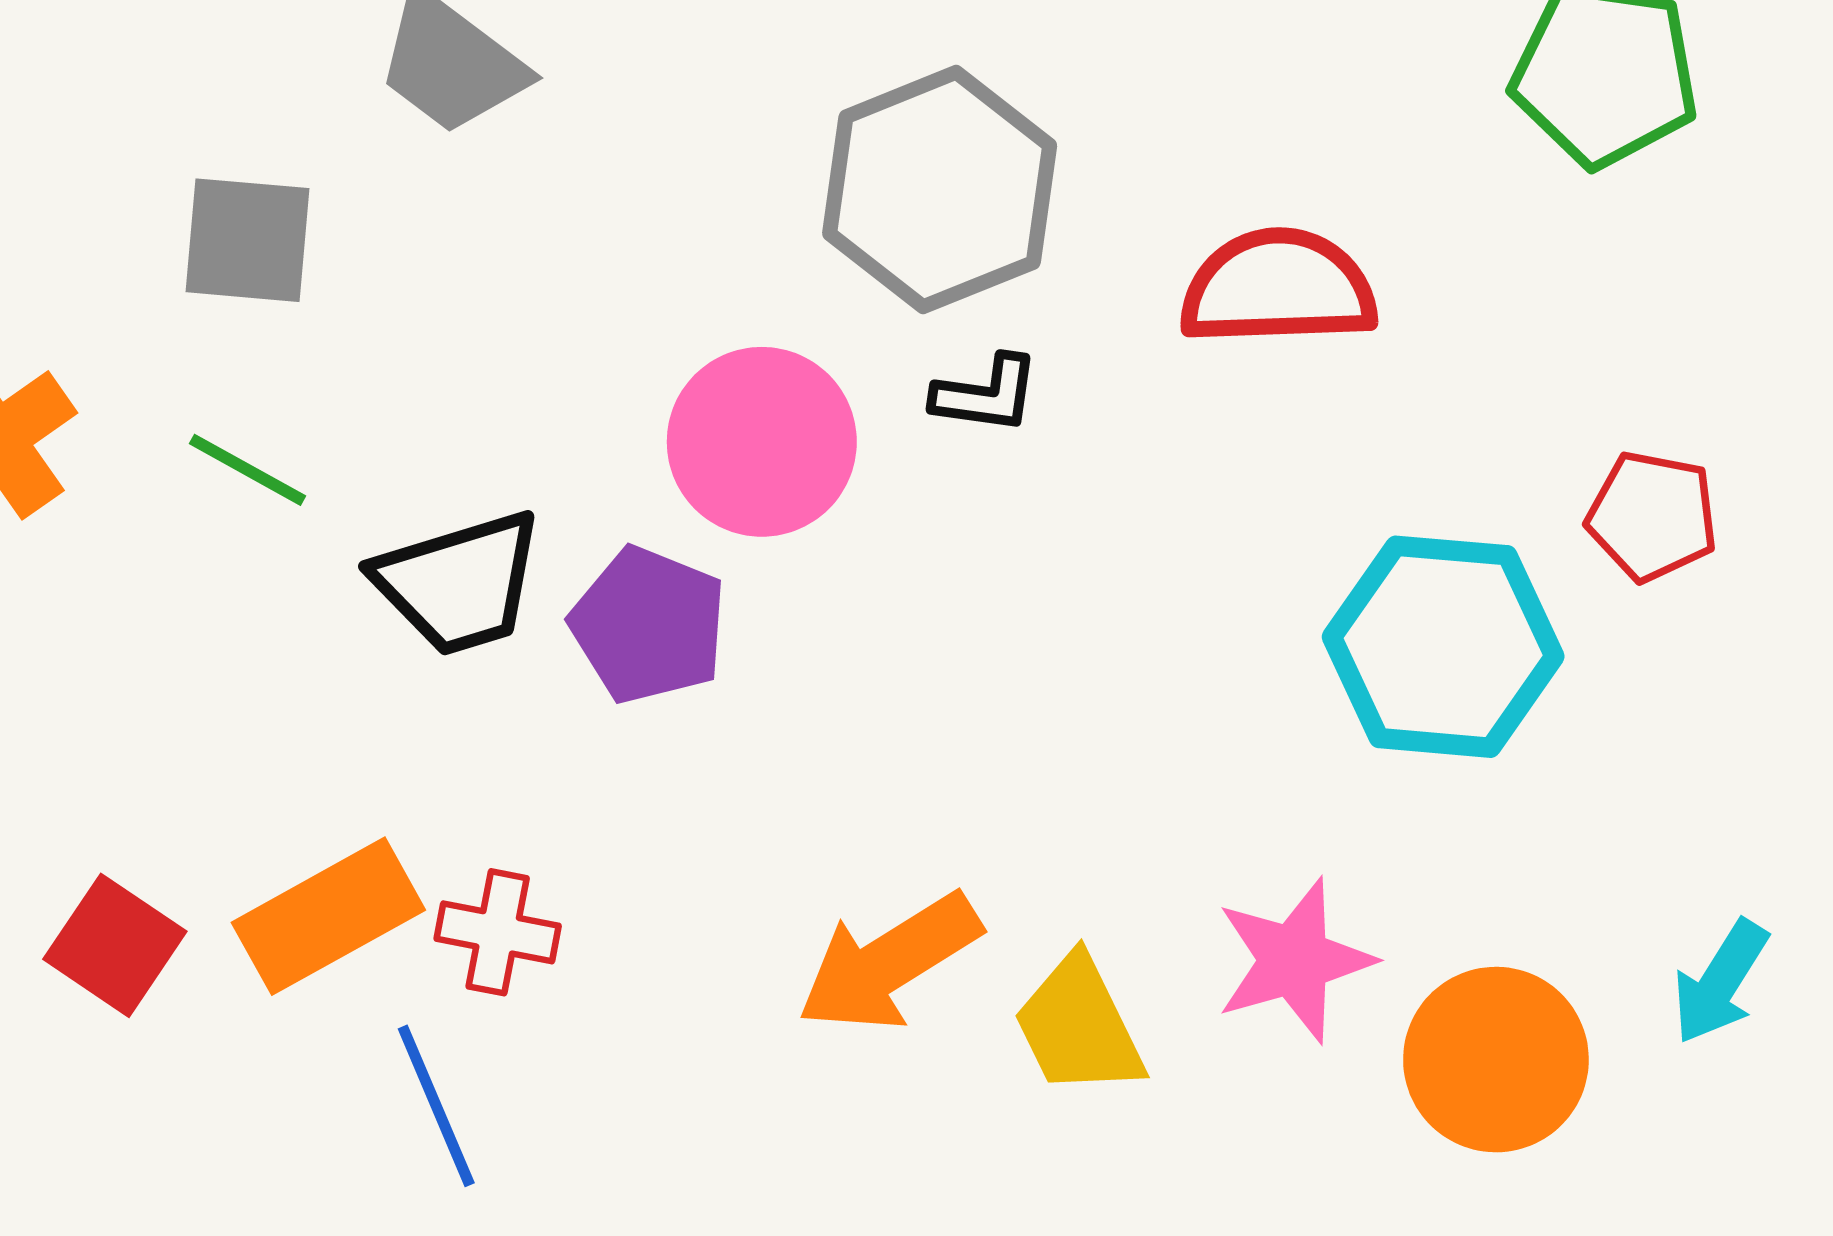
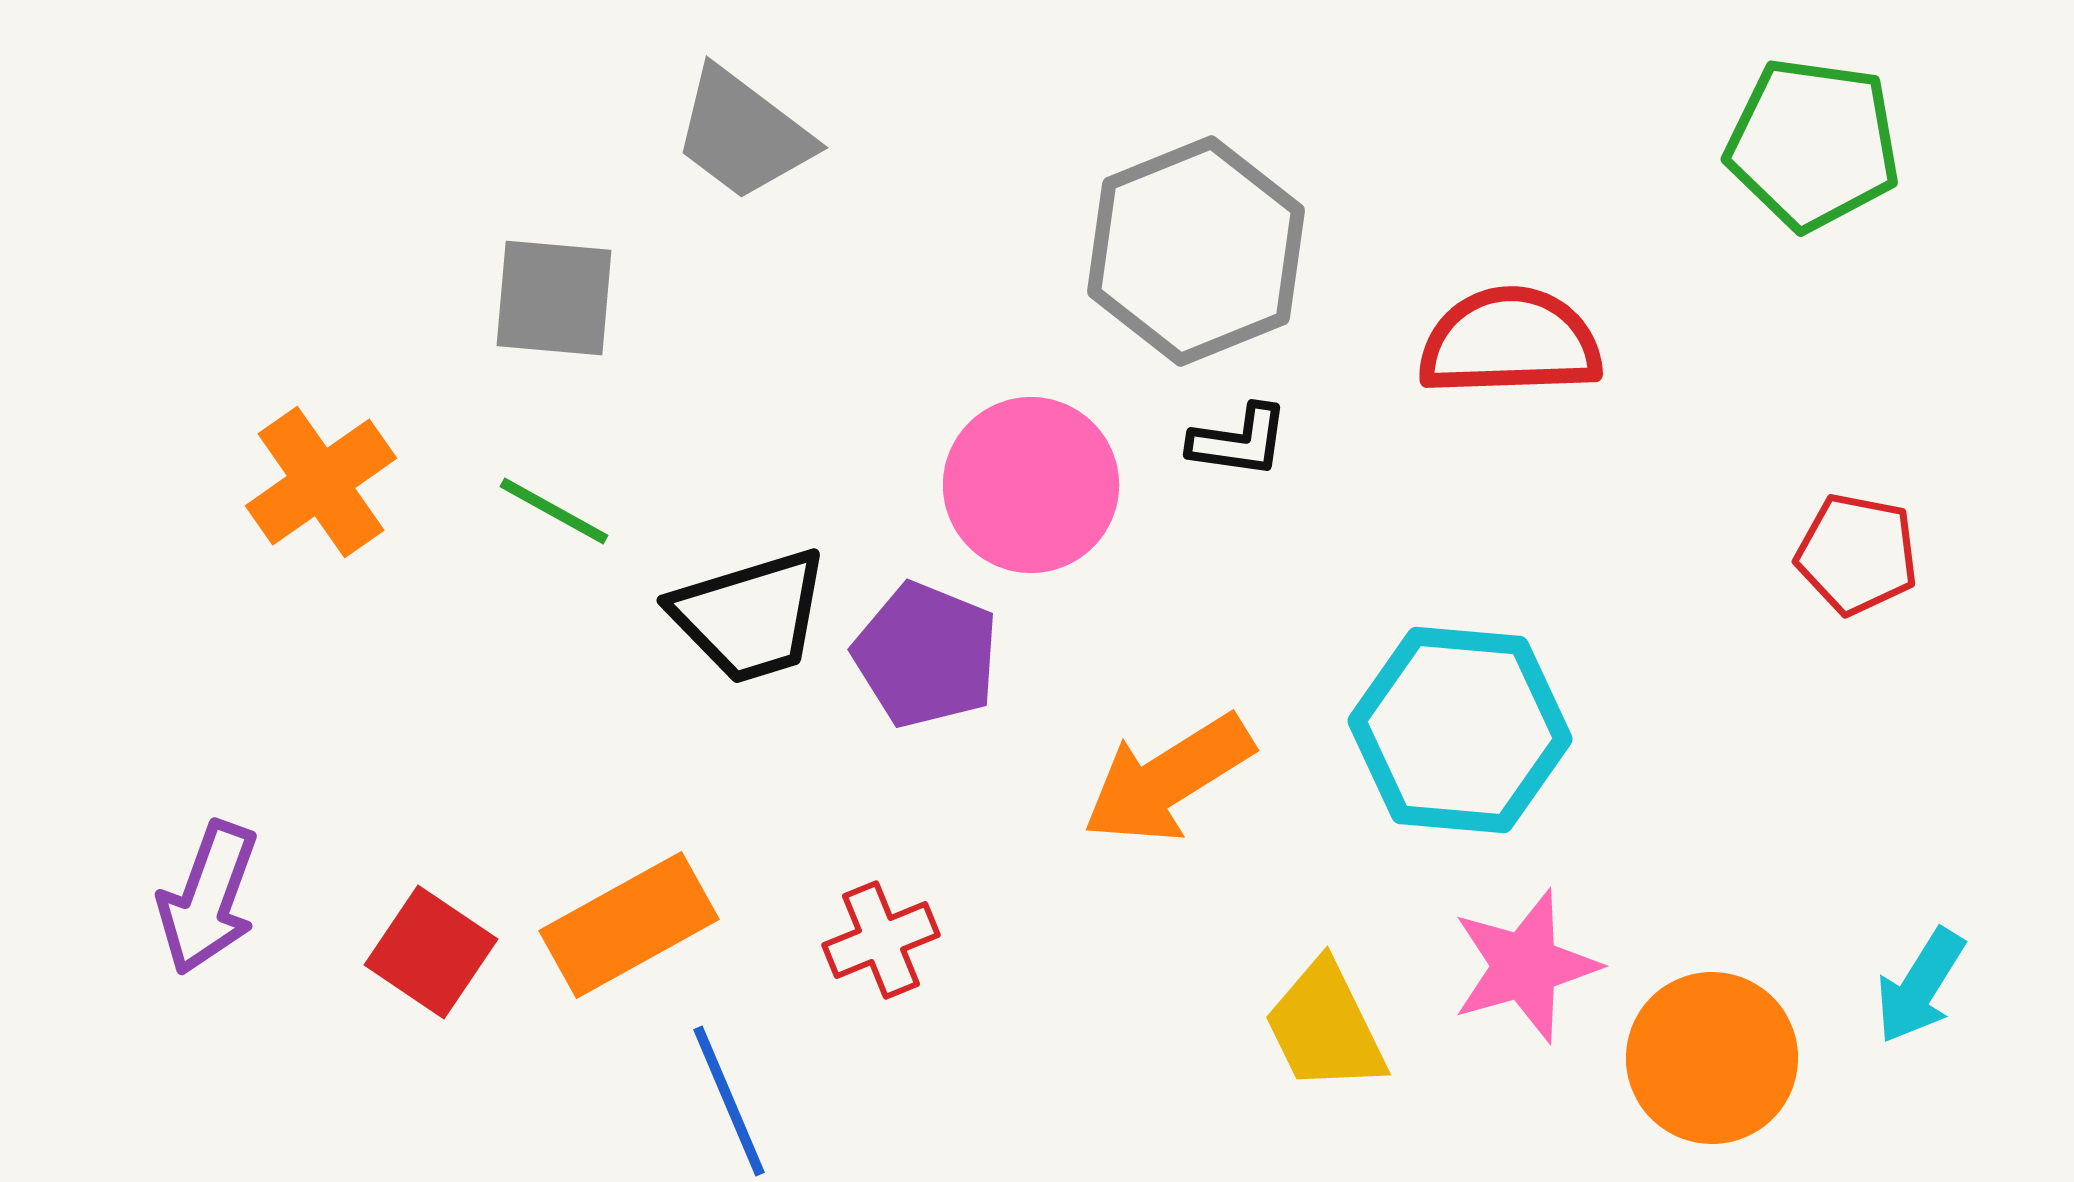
cyan hexagon: (1443, 647) -> (1460, 730), moved
red cross: (498, 932) -> (881, 940), moved, turned -33
orange arrow: (889, 963) -> (1168, 779), moved

